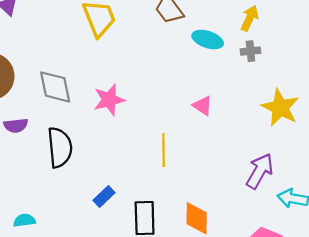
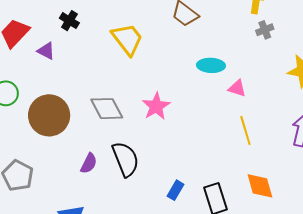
cyan ellipse: (208, 40) -> (211, 65), moved
purple semicircle: (16, 125) -> (89, 163), moved, turned -40
yellow line: (164, 150) -> (245, 131), moved

